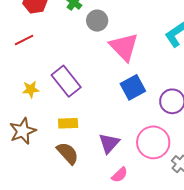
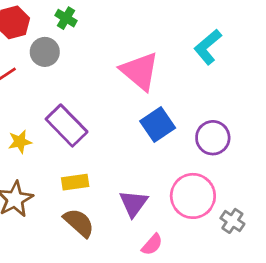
gray circle: (97, 21) -> (45, 52), moved

